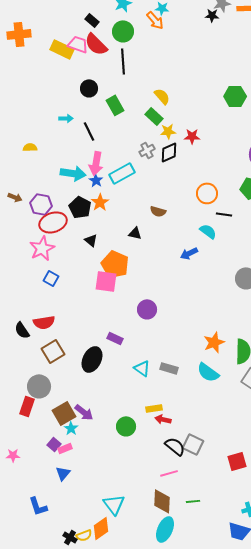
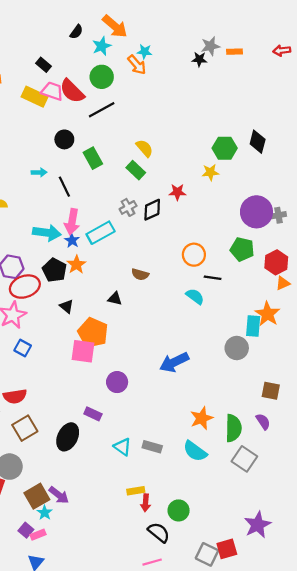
black rectangle: (92, 20) -> (43, 65), moved
black line: (123, 61) -> (102, 110), turned 65
yellow star: (168, 131) -> (210, 172), moved
blue arrow: (189, 253) -> (174, 362), moved, size x1.5
purple circle: (147, 309) -> (117, 382), moved
red arrow: (163, 419) -> (146, 503), turned -98
green circle: (126, 426) -> (179, 510), moved
gray square: (193, 444) -> (207, 554), moved

